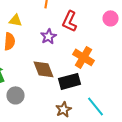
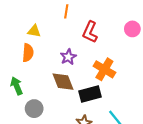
purple star: (48, 36) -> (68, 57), moved

